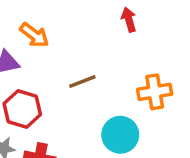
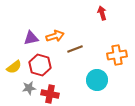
orange arrow: (34, 35) -> (55, 36), moved, turned -54

